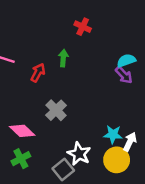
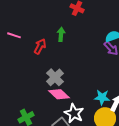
pink diamond: (22, 131) -> (59, 94), moved

